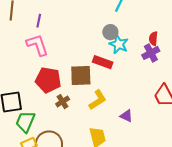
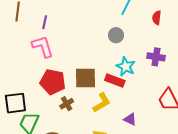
red semicircle: (153, 39) -> (157, 18), moved
cyan star: (119, 44) -> (126, 67), moved
purple cross: (151, 53) -> (156, 57), turned 36
red rectangle: (103, 62) -> (115, 80), moved

